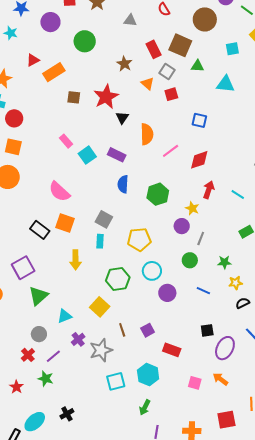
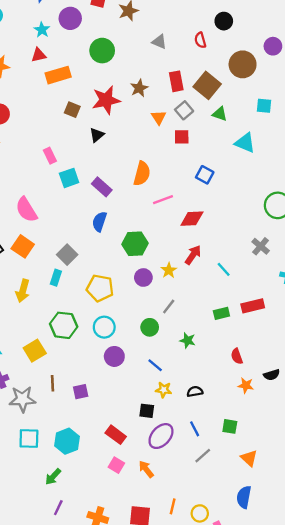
cyan star: (11, 33) -> (42, 30), moved
red star: (106, 97) -> (106, 100), moved
black triangle: (122, 118) -> (97, 135), moved
purple circle: (182, 226) -> (143, 277), moved
yellow star: (236, 283) -> (164, 390), moved
red rectangle: (172, 350) -> (116, 435), moved

